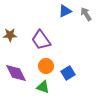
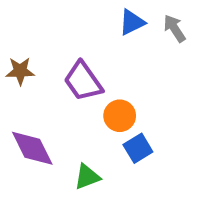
orange circle: (46, 66) -> (120, 116), moved
green triangle: (43, 87) -> (87, 177), turned -40

